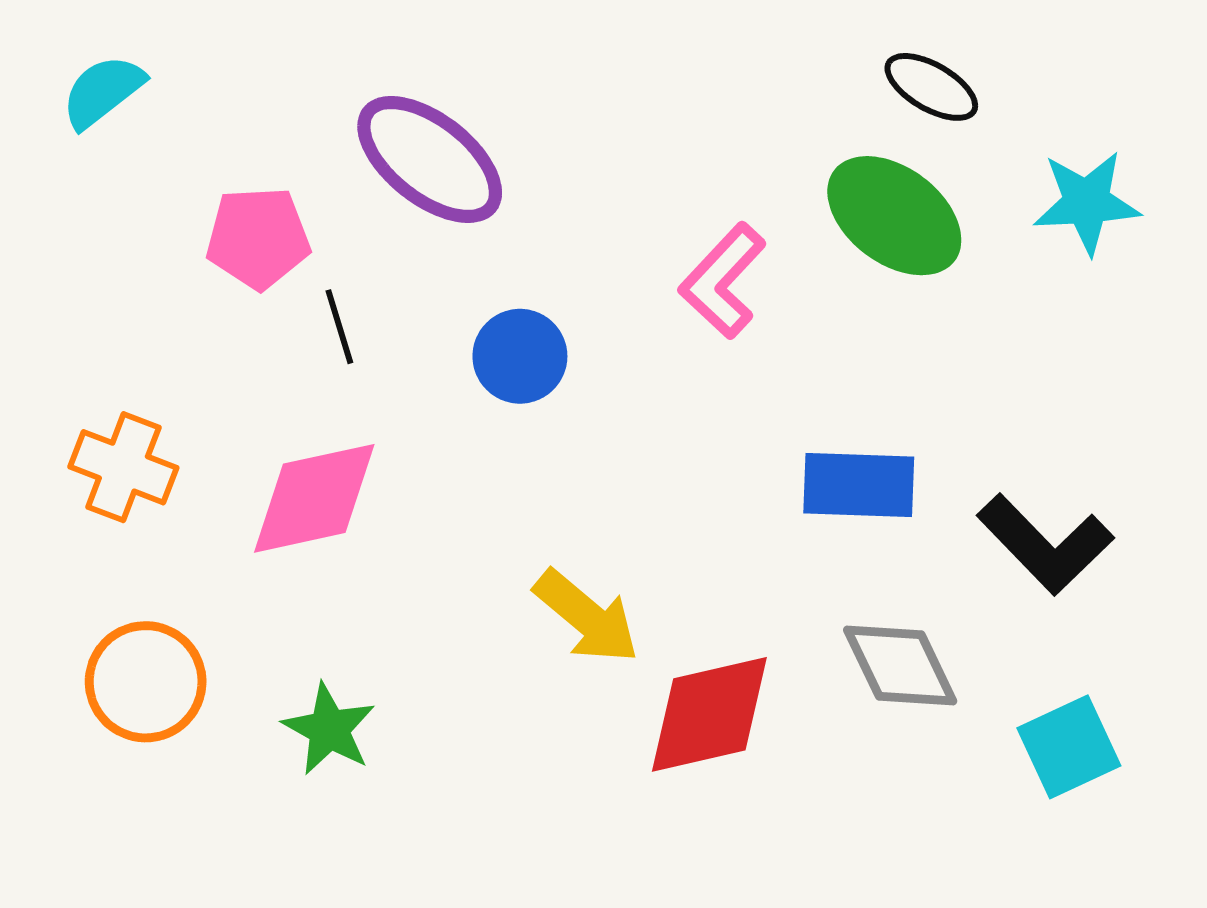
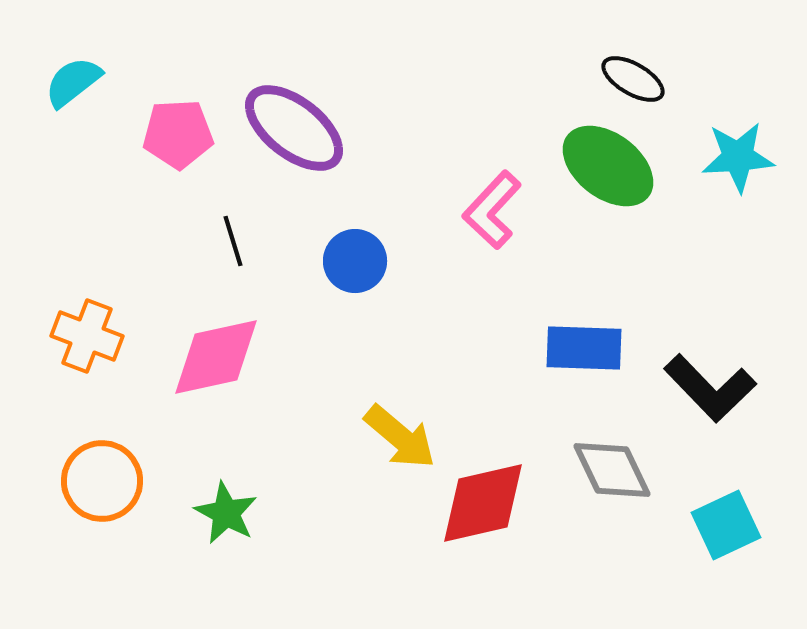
pink pentagon: (258, 238) -> (178, 134), moved

